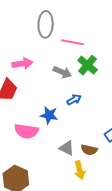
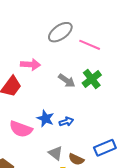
gray ellipse: (46, 24) -> (60, 32), turned 40
pink line: (72, 42) -> (90, 45), moved
blue arrow: (74, 100) -> (66, 122), moved

